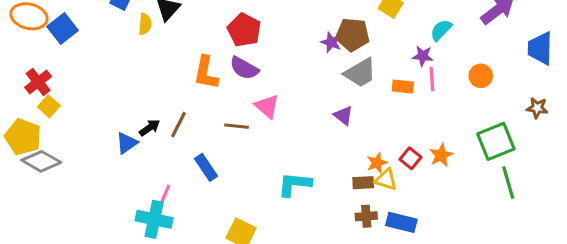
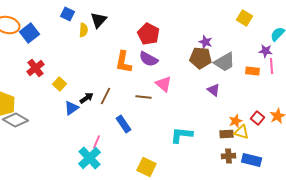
brown pentagon: (353, 35) -> (201, 58), moved
red cross: (38, 82) -> (36, 68), moved
yellow square: (49, 106) -> (60, 84), moved
cyan cross: (154, 219) -> (90, 158), turned 35

